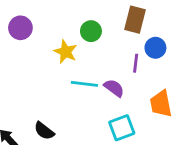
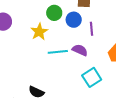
blue circle: (155, 48) -> (74, 20), moved
yellow star: (66, 52) -> (39, 32), turned 30

